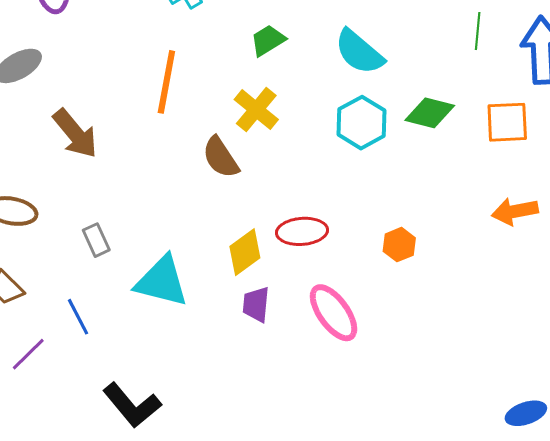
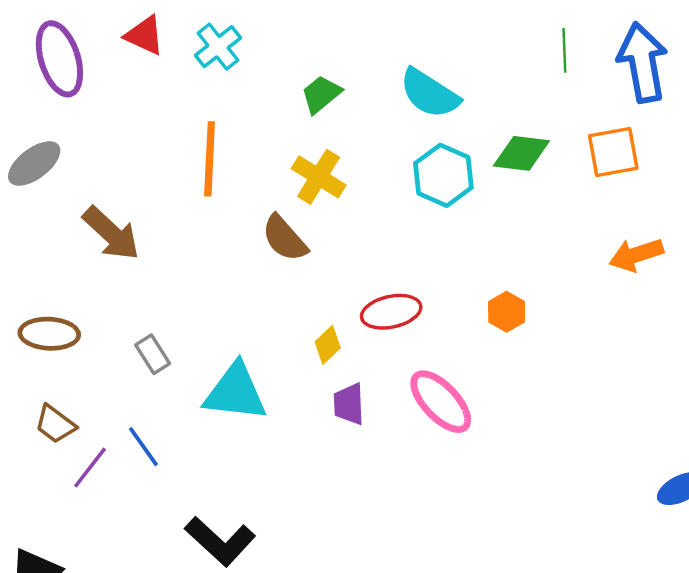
yellow diamond: (245, 252) -> (328, 345), size x0.7
purple line: (28, 354) -> (90, 468), moved

